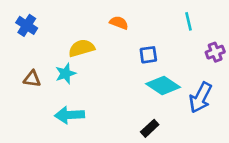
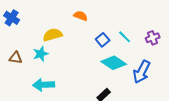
cyan line: (188, 21) -> (125, 37), moved, turned -32
blue square: (148, 55) -> (103, 40), turned -32

